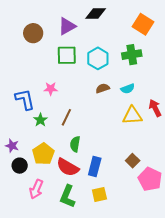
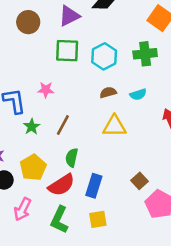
yellow triangle: (132, 116) -> (114, 126), moved
red semicircle: (68, 167) -> (61, 185), turned -65

